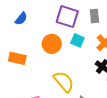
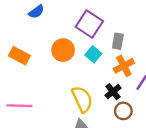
gray rectangle: (94, 16) -> (118, 41), moved
yellow semicircle: (64, 82) -> (82, 99), moved

